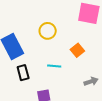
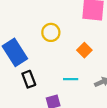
cyan line: (54, 66) -> (71, 79), moved

